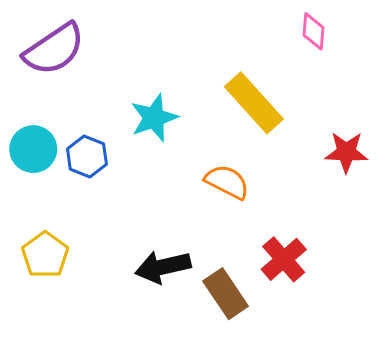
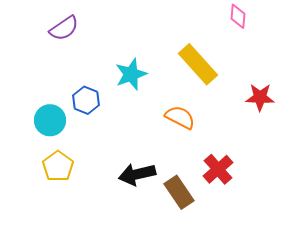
purple semicircle: (54, 49) -> (64, 28), size x0.7
cyan circle: (33, 149) -> (50, 120), moved

